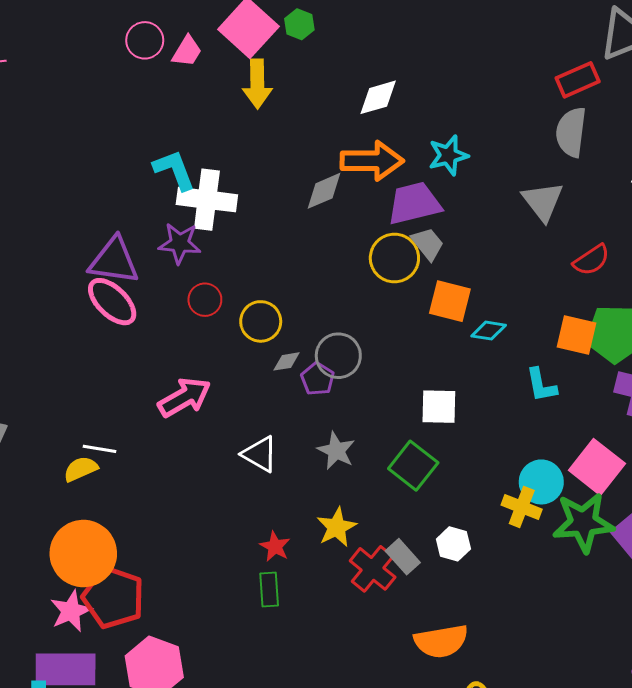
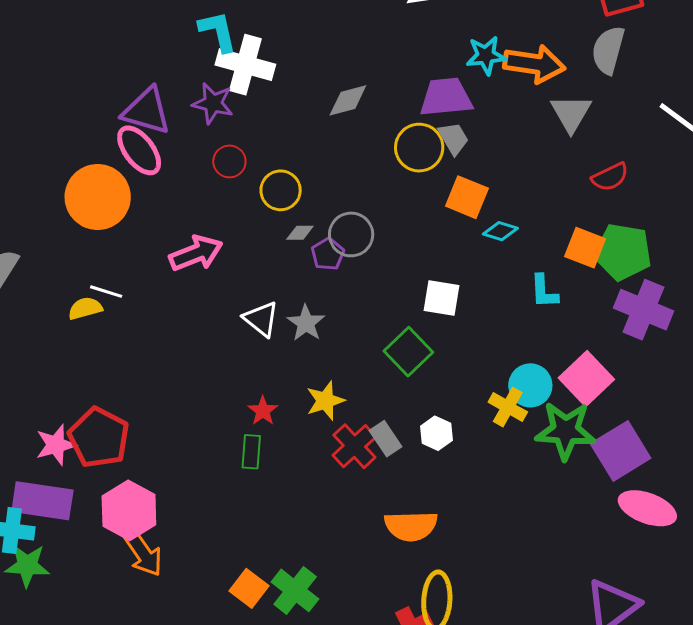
orange arrow: (372, 161) -> (534, 64), moved
gray diamond: (324, 191) -> (348, 100), moved
gray star: (336, 451) -> (306, 323), moved
orange circle: (83, 554) -> (98, 197), moved

